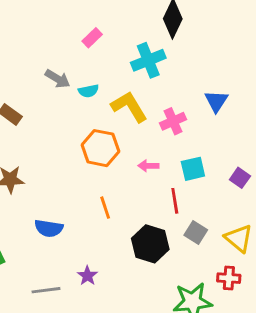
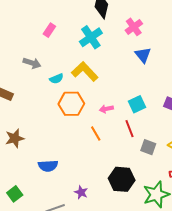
cyan semicircle: (88, 91) -> (56, 79), moved
pink cross: (173, 121) -> (134, 27), moved
orange line: (105, 208) -> (96, 134), moved
black hexagon: (150, 244) -> (122, 179), moved

